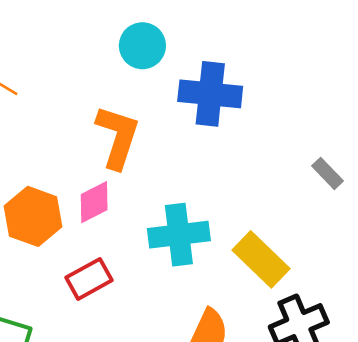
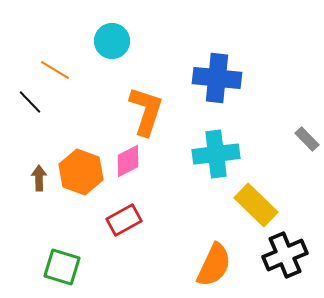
cyan circle: (142, 46) -> (112, 41), moved
cyan cross: (179, 235) -> (216, 154), moved

